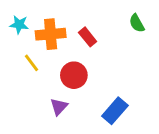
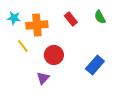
red rectangle: (88, 37) -> (71, 19), moved
blue rectangle: (115, 111) -> (95, 65), moved

